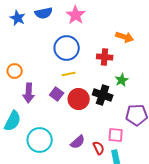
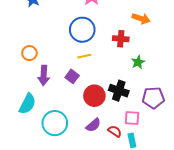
black cross: (103, 95) -> (119, 91), moved
red circle: (79, 99) -> (94, 96), moved
red semicircle: (99, 148) -> (115, 131), turned -32

